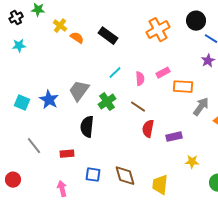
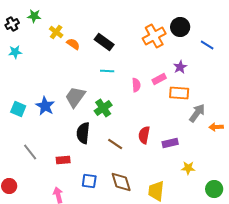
black circle: (196, 21) -> (180, 27), moved
purple star: (208, 61) -> (180, 67), moved
cyan line: (115, 73) -> (107, 71), moved, turned 48
brown line: (138, 107) -> (115, 144), moved

